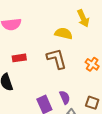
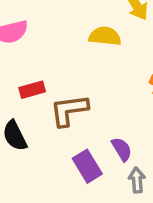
brown L-shape: (57, 59) -> (69, 110), moved, turned -75

